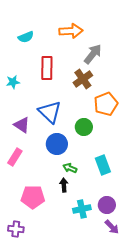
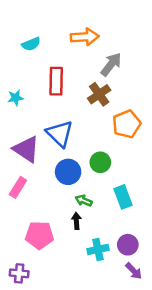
purple triangle: (22, 125) -> (26, 149), size x1.4
green circle: (84, 127) -> (100, 162), moved

